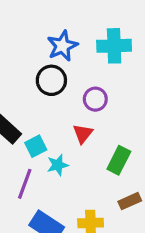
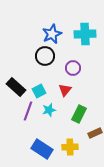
cyan square: (36, 146) -> (39, 91), moved
green rectangle: (119, 160) -> (79, 114), moved
purple line: (25, 184) -> (28, 111), moved

